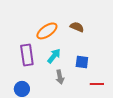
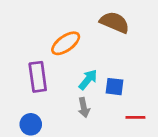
brown semicircle: (77, 27) -> (115, 22), moved, size x1.5
cyan arrow: (54, 56) -> (88, 80), moved

